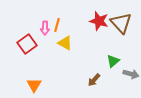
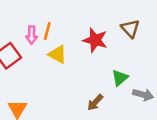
red star: (99, 21) -> (95, 40), moved
brown triangle: (121, 23) -> (130, 28), size x0.7

